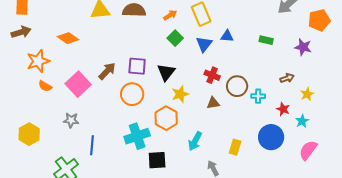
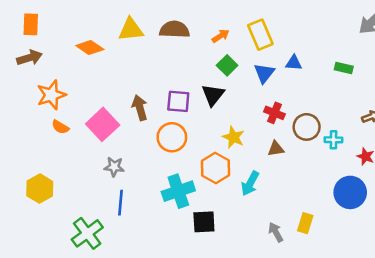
orange diamond: (68, 38) -> (90, 47), moved
brown arrow: (107, 71) -> (140, 108), turned -60
black triangle: (166, 72) -> (213, 95), moved
yellow star: (180, 94) -> (233, 137), turned -30
gray star: (71, 120) -> (114, 167), moved
cyan arrow: (195, 141) -> (250, 183), moved
yellow rectangle: (235, 147) -> (305, 223), moved

